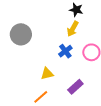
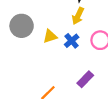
yellow triangle: (47, 74) -> (50, 36), moved

